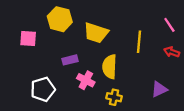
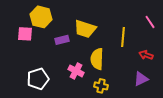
yellow hexagon: (60, 19) -> (41, 17), moved
red arrow: (172, 52) -> (146, 55), moved
purple rectangle: (70, 60) -> (62, 40), moved

